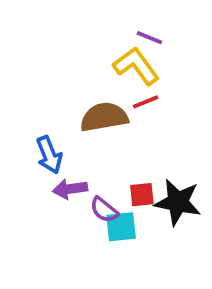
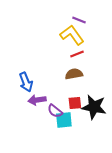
brown semicircle: (104, 117) -> (74, 74), moved, size x0.7

